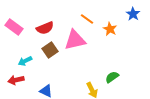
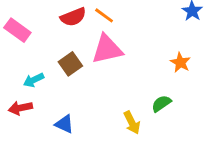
orange line: (87, 19) -> (104, 15), moved
red semicircle: (45, 28) -> (73, 17), moved
orange star: (110, 29) -> (180, 62), moved

